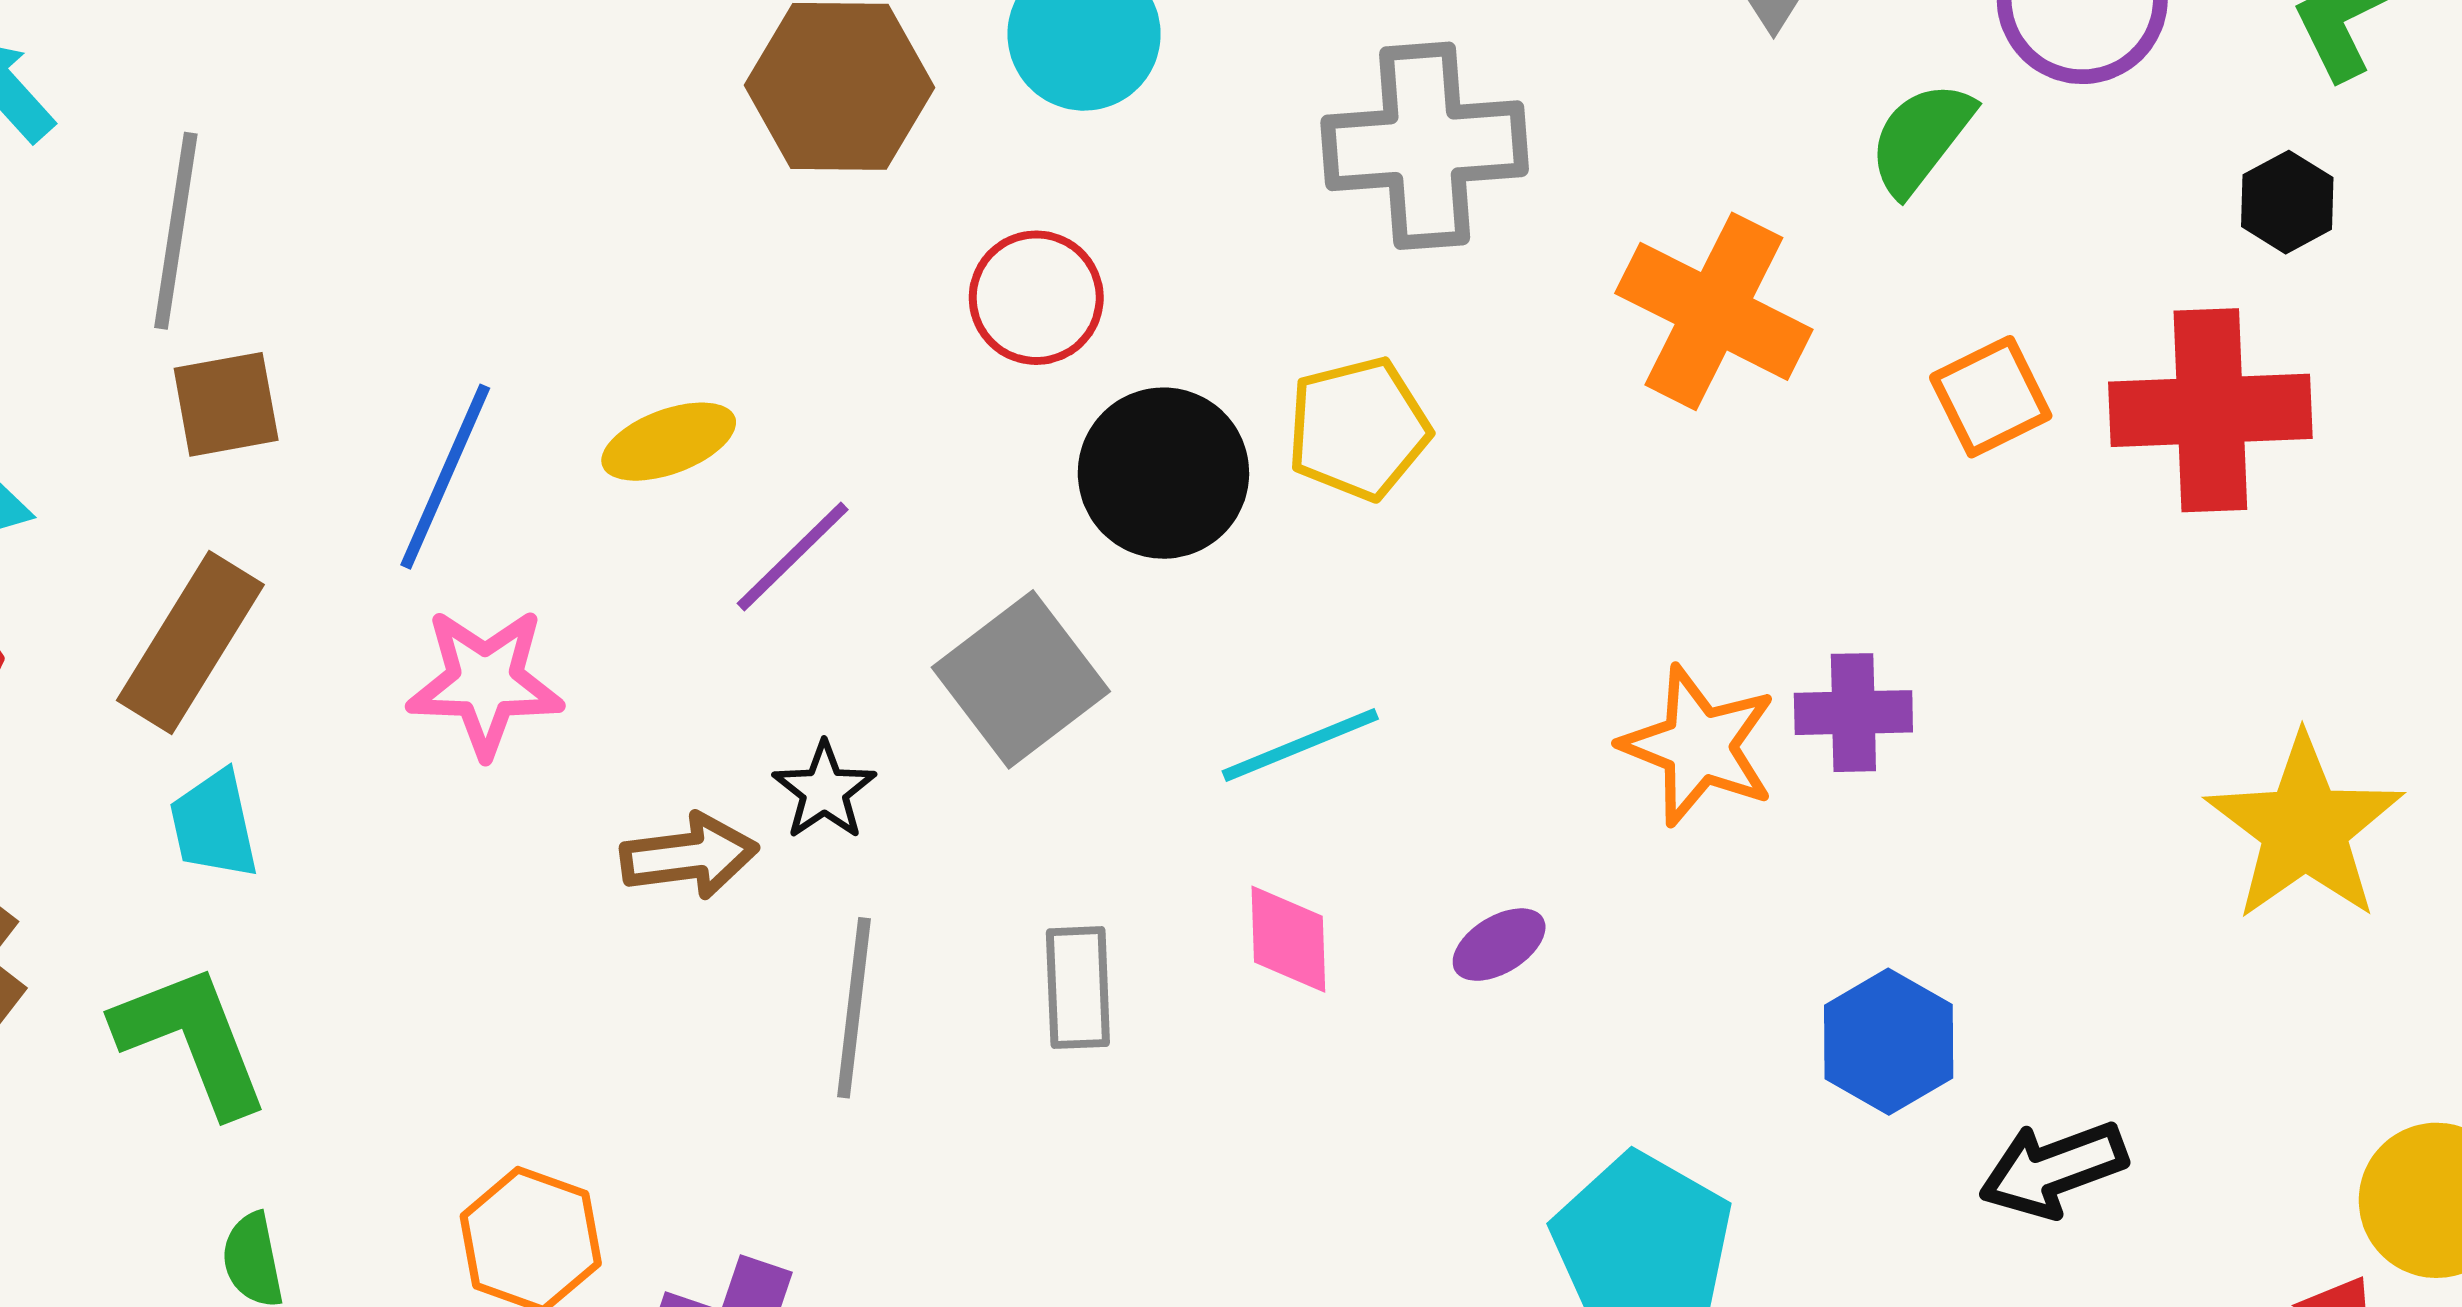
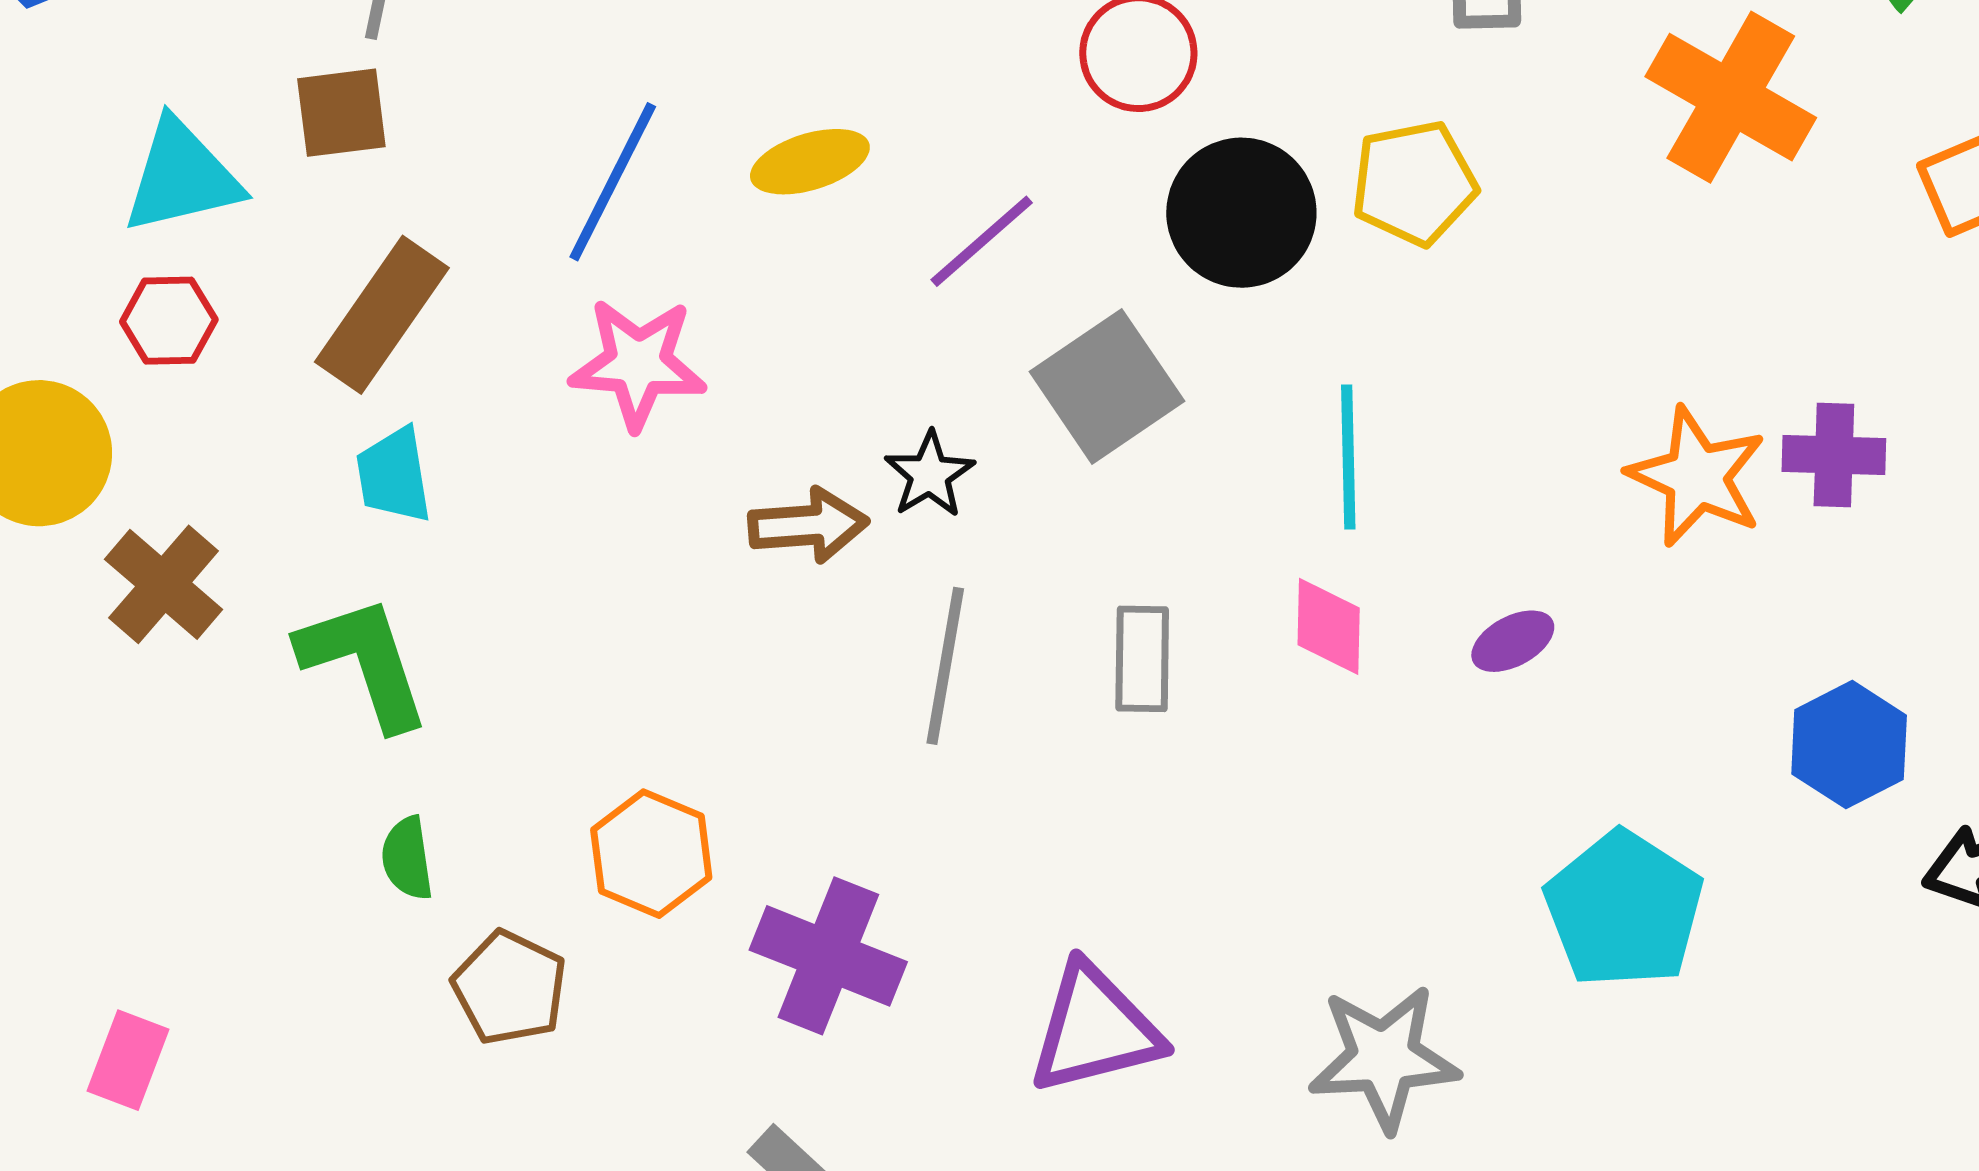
brown square: (226, 404) -> (341, 113), moved
purple line: (793, 556) -> (982, 241), moved
cyan line: (1300, 745) -> (1348, 457), turned -72

